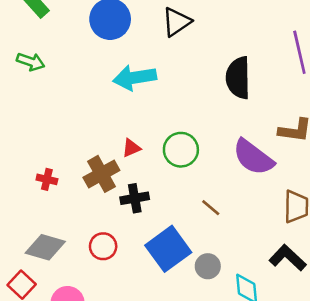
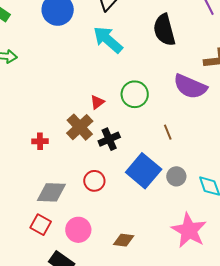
cyan arrow: (135, 78) -> (108, 40), moved, turned 64
brown line: (211, 208) -> (168, 132), turned 42

